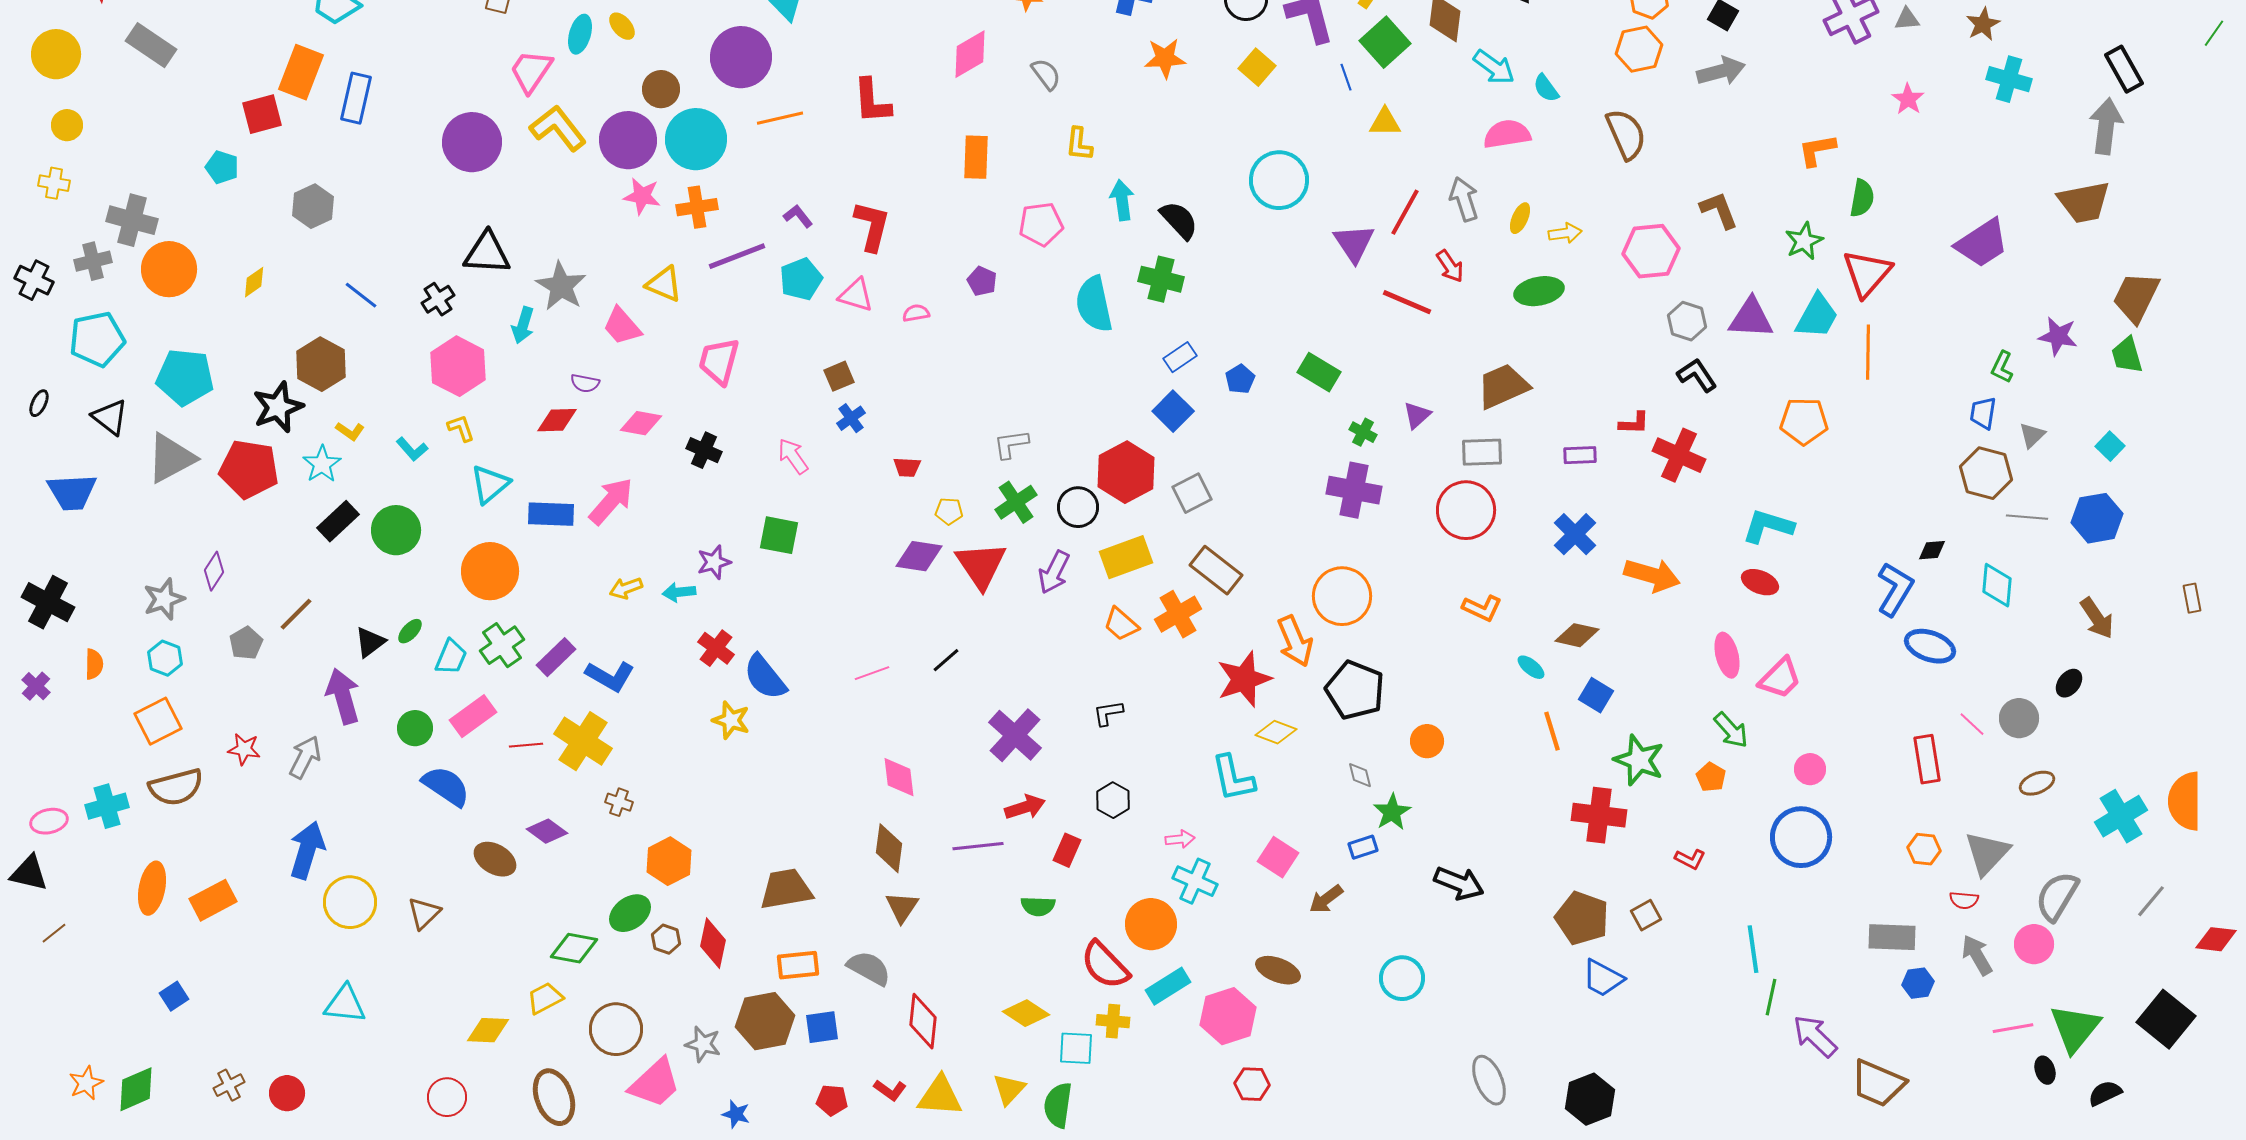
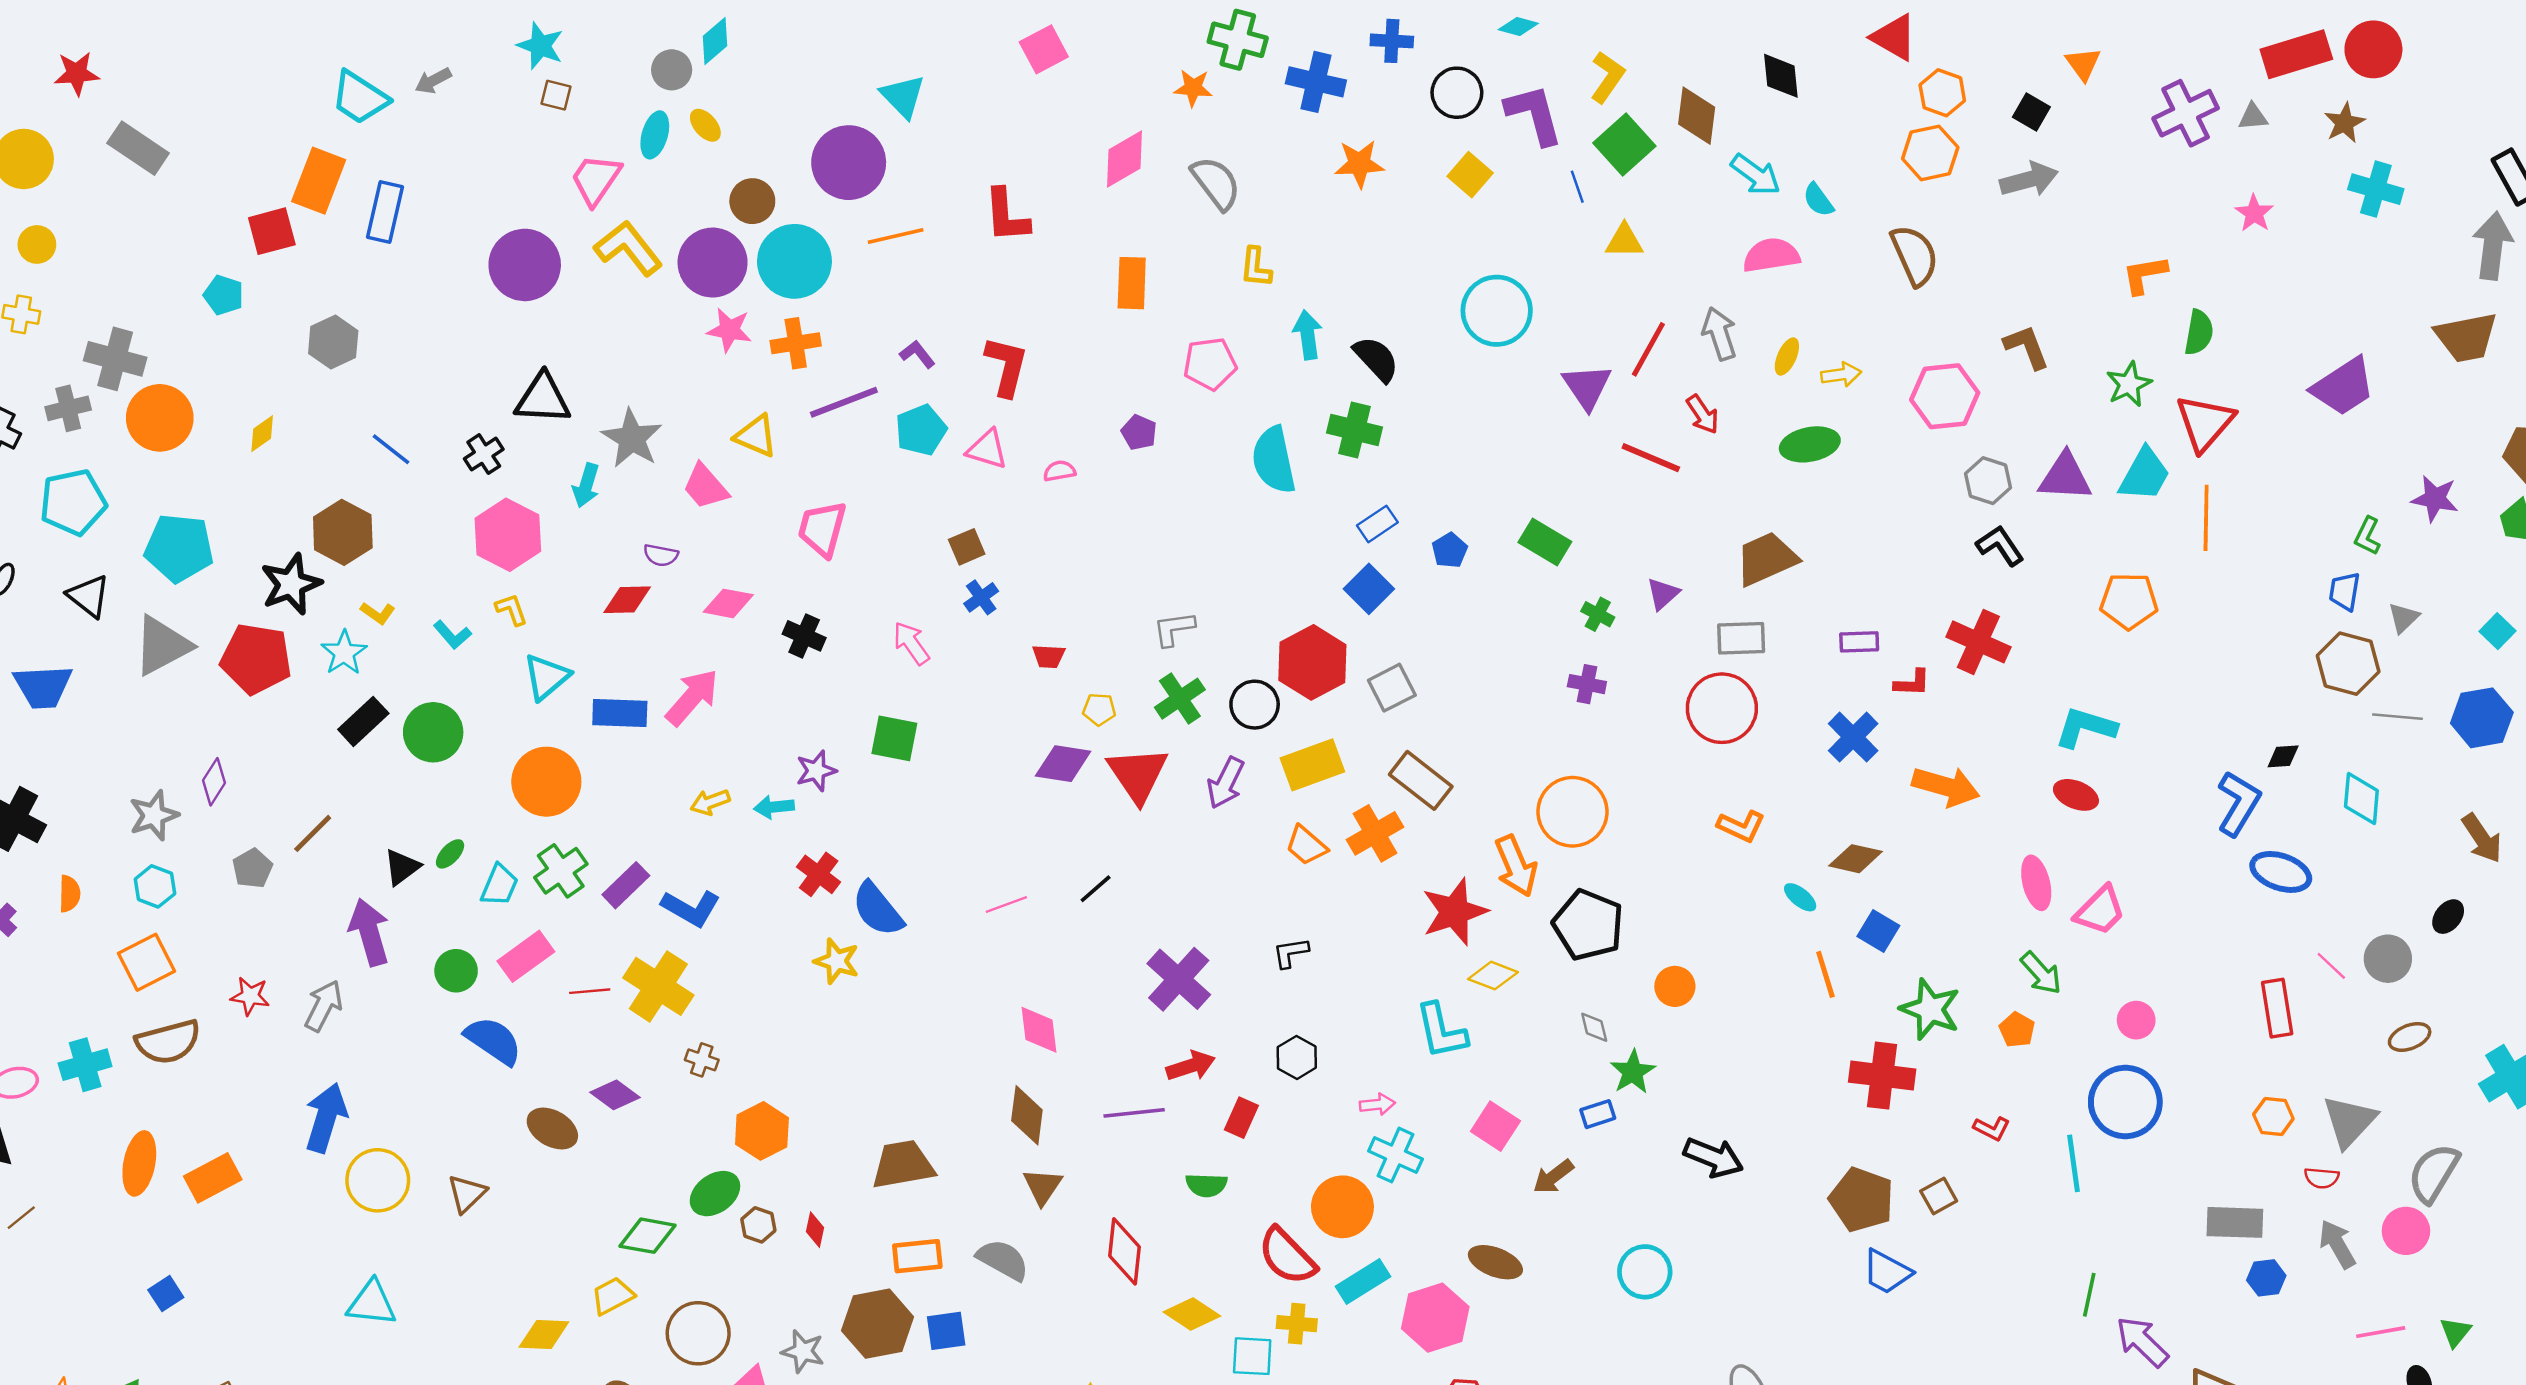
gray semicircle: (1046, 74) -> (1216, 183), size x1.4
red L-shape: (1634, 423) -> (1912, 683), moved
purple cross: (1354, 490) -> (1587, 684), size x0.6
red diamond: (713, 943) -> (815, 1230), size x0.6
cyan line: (1753, 949) -> (2074, 1163), moved
red diamond: (923, 1021) -> (1124, 1251), moved
green triangle: (2075, 1028) -> (2455, 1332), size x0.5

